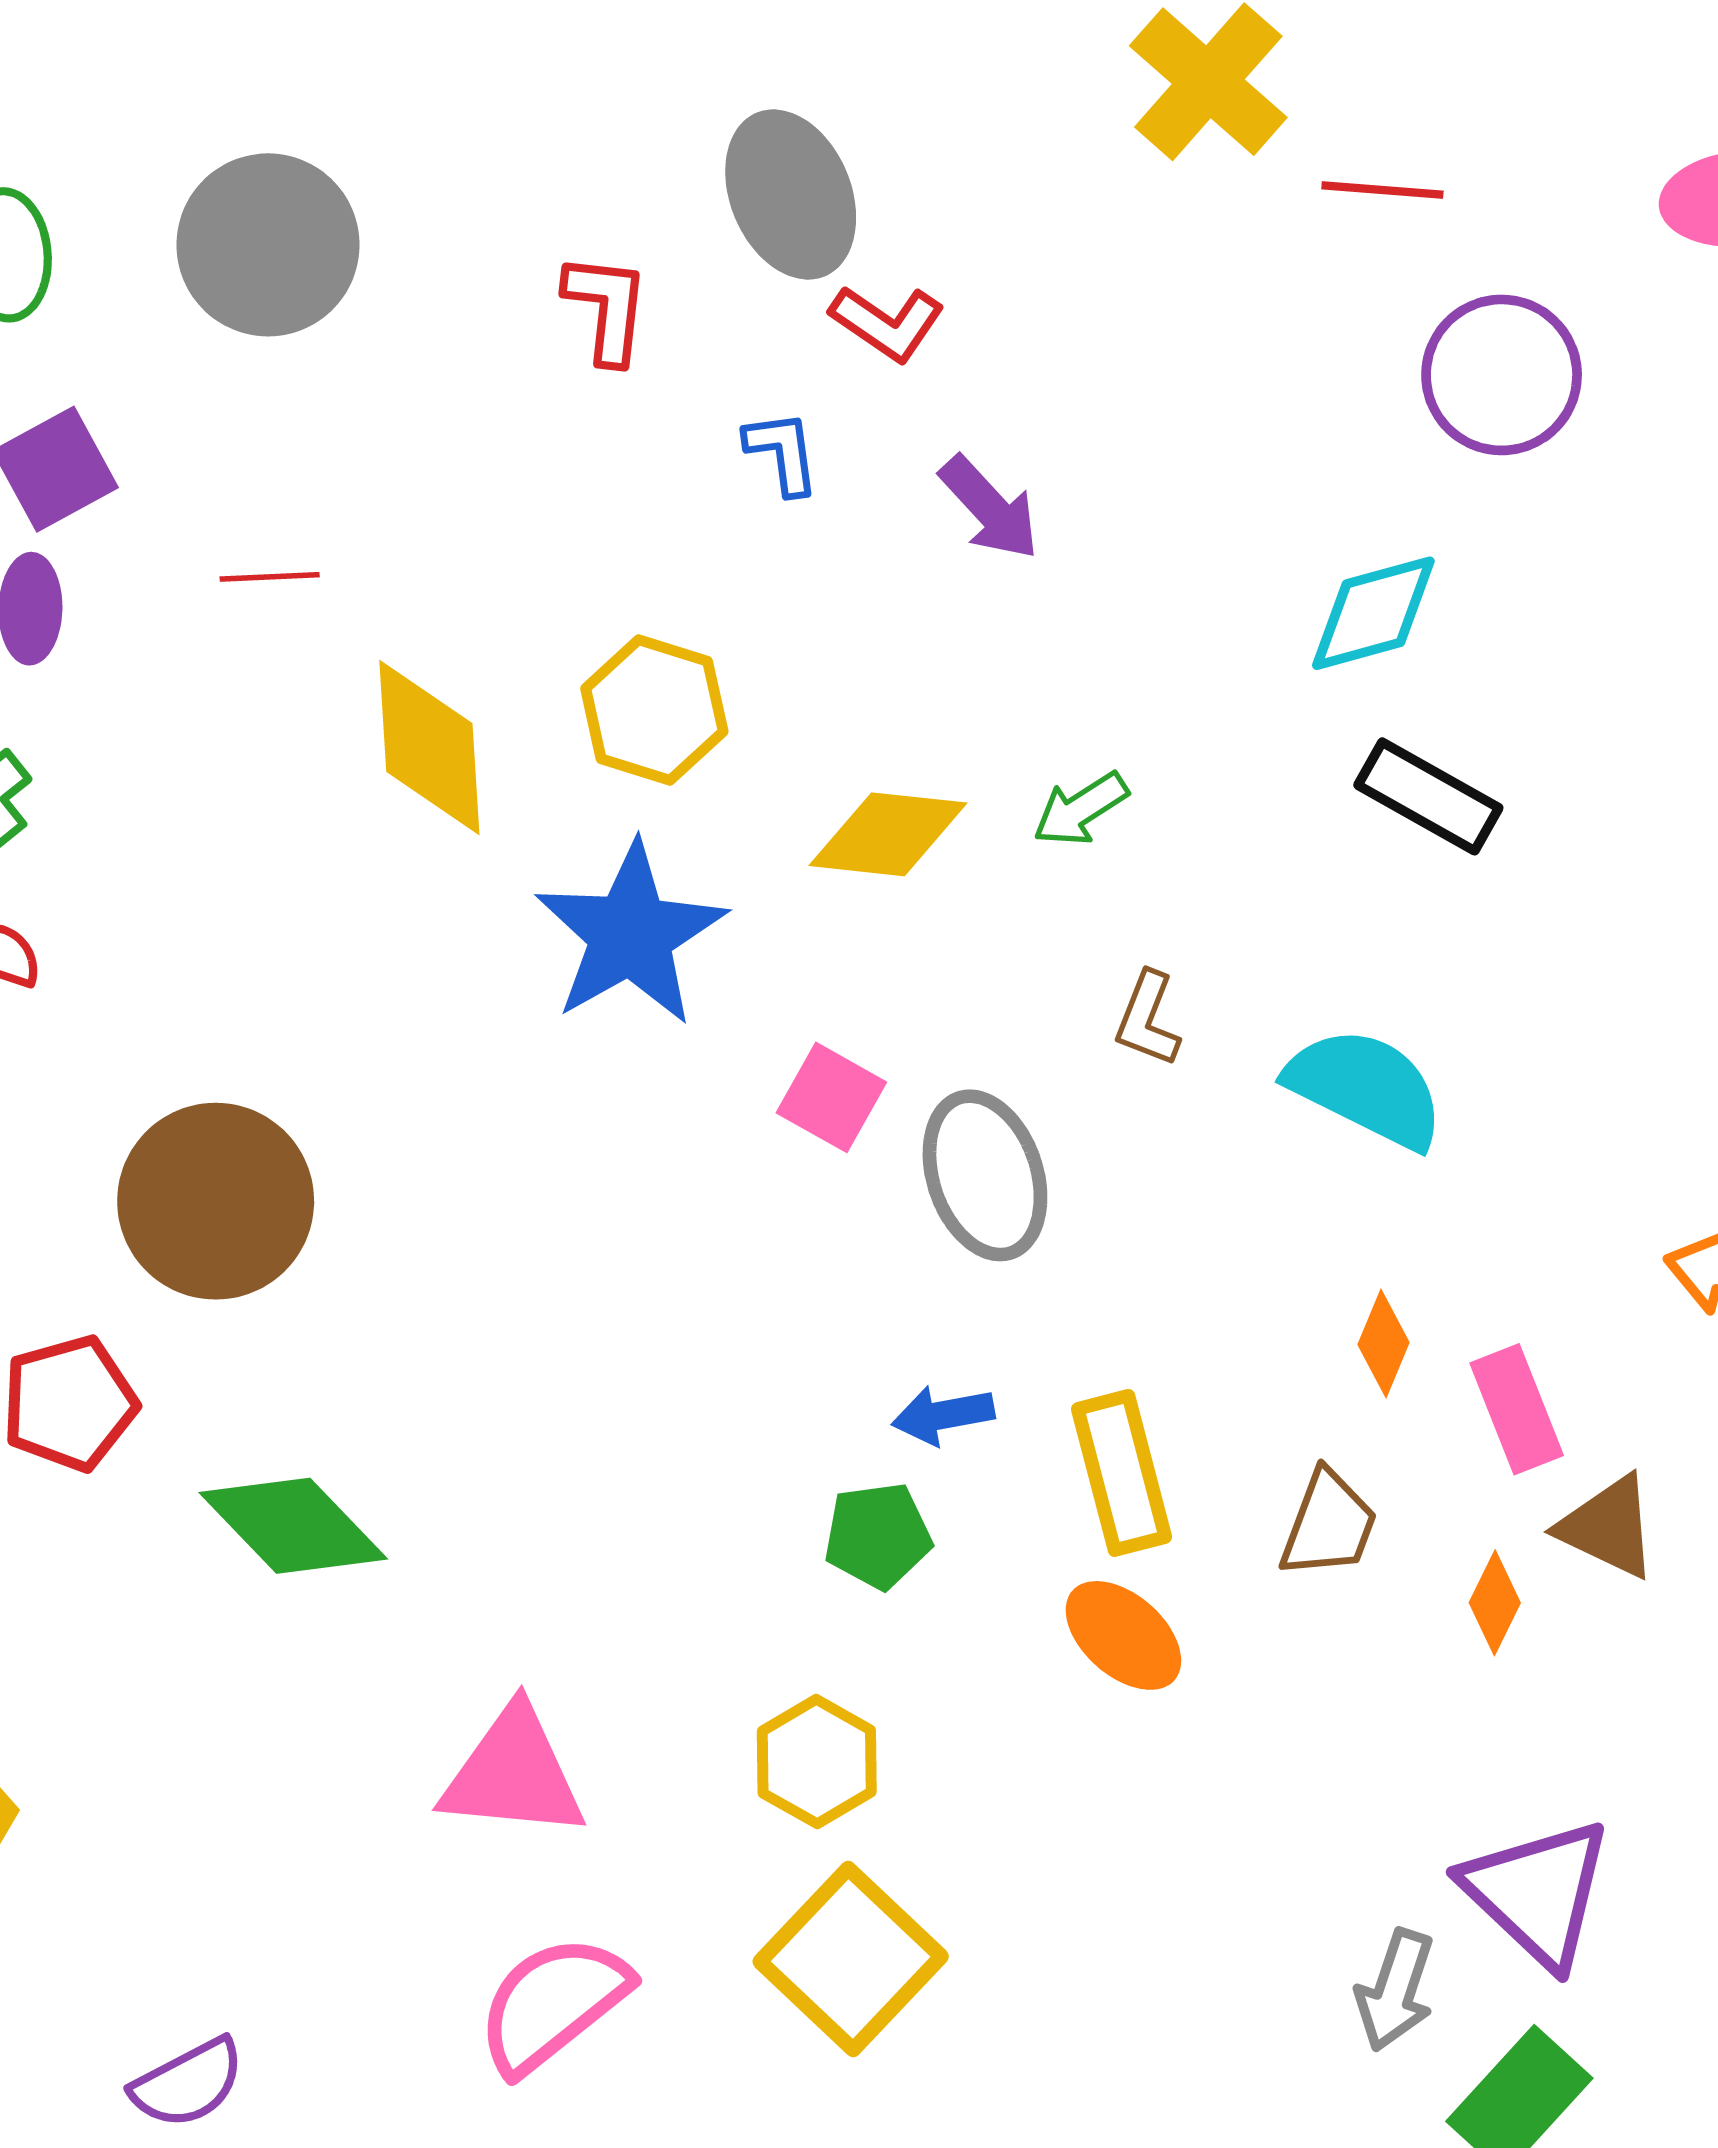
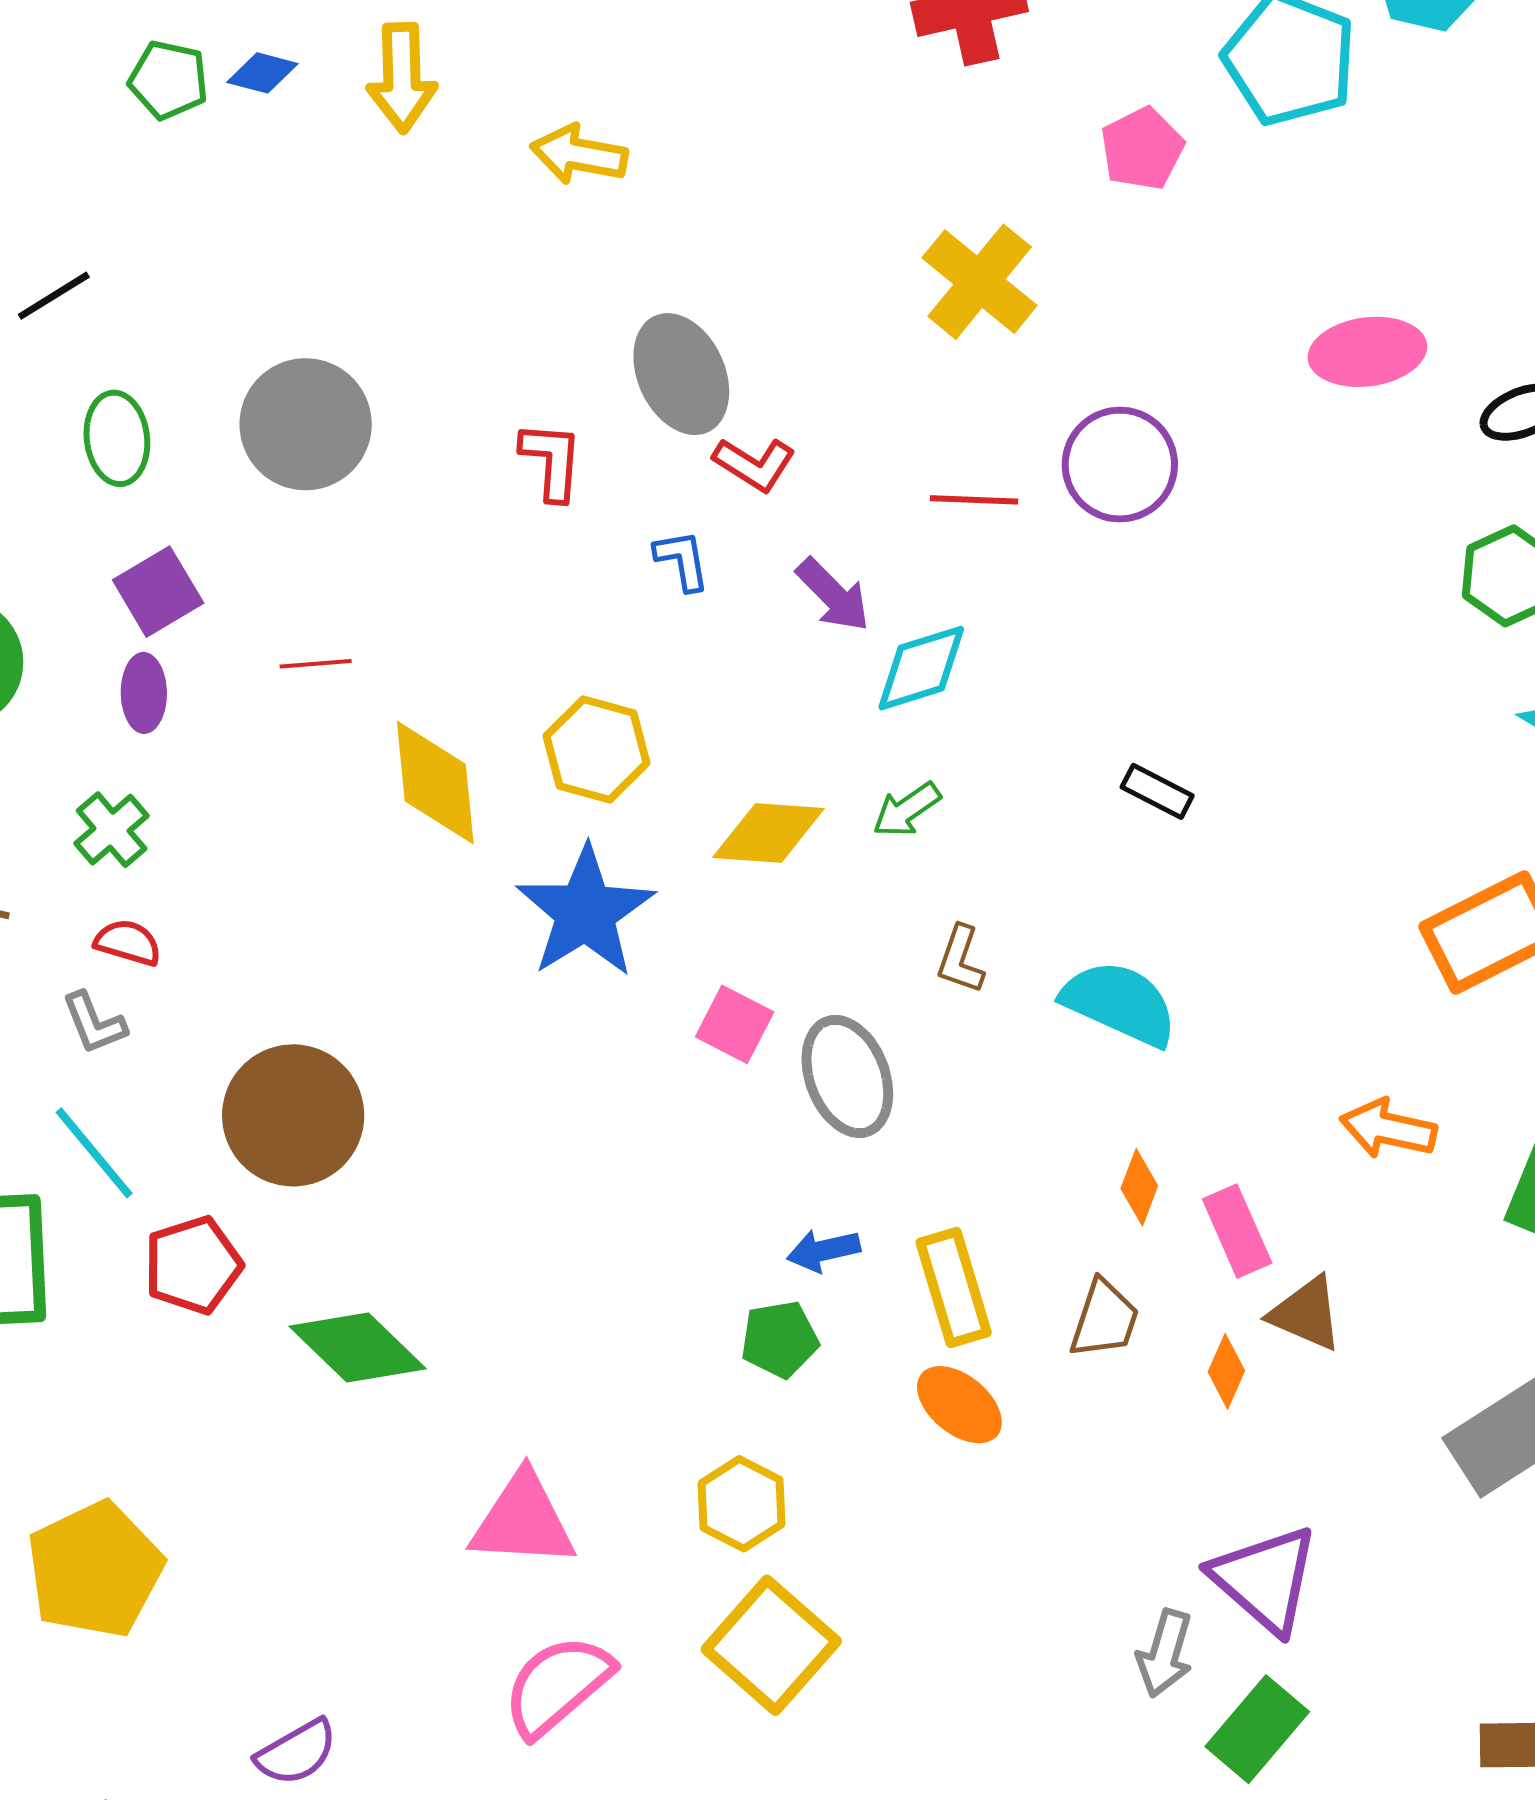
red line: (1382, 190) -> (974, 500), moved
purple circle: (1502, 375) -> (1120, 465), moved
cyan diamond: (1373, 613) -> (921, 668), moved
black rectangle: (1428, 796) -> (1157, 791), size x0.7

